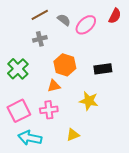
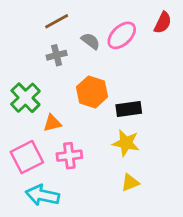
gray semicircle: (64, 20) -> (91, 41), moved
black rectangle: (103, 69) -> (129, 109), moved
orange triangle: (54, 86) -> (52, 123), moved
yellow triangle: (73, 135) -> (130, 183), moved

